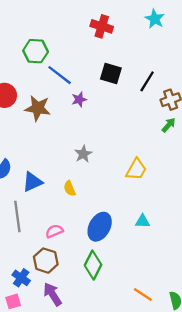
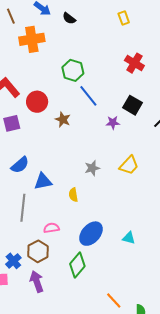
purple star: (79, 99) -> (113, 123), moved
brown star: (38, 108) -> (63, 119), size x0.7
yellow trapezoid: (136, 169) -> (129, 165), moved

